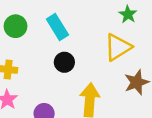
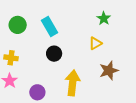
yellow triangle: (118, 47) -> (95, 43), size x0.6

